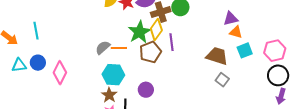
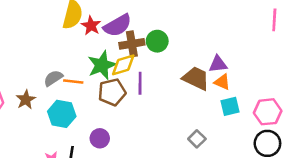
yellow diamond: (156, 29) -> (123, 65), turned 30
brown trapezoid: (217, 56) -> (196, 78), moved
brown star: (109, 95) -> (26, 100), moved

